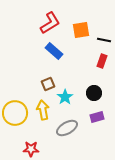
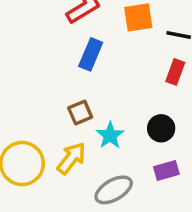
blue rectangle: (54, 51) -> (91, 54), turned 72
yellow arrow: (43, 110) -> (71, 158), turned 48

